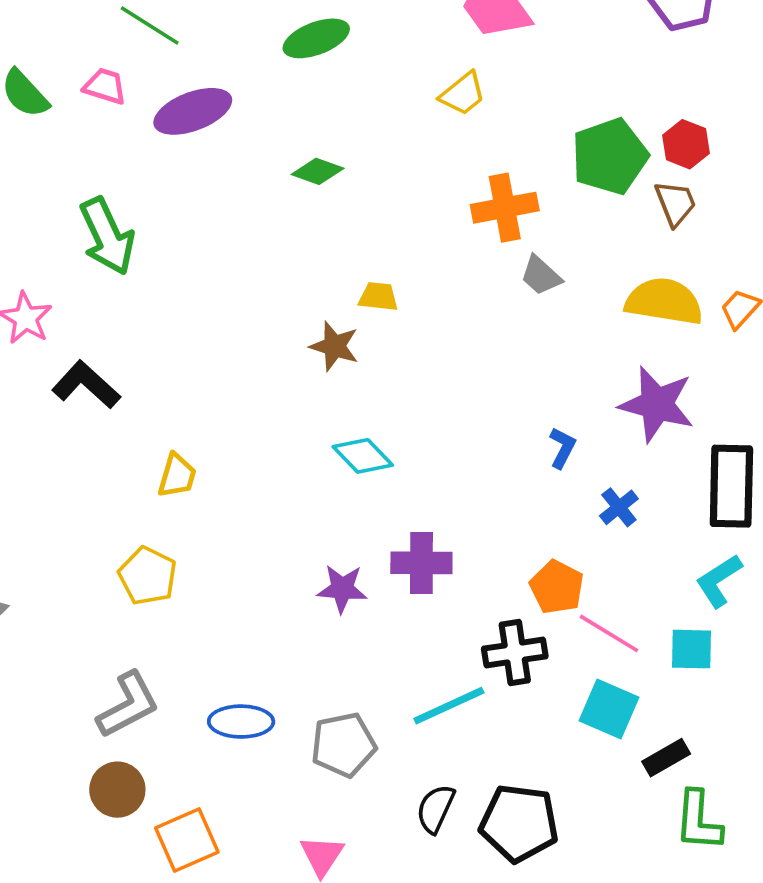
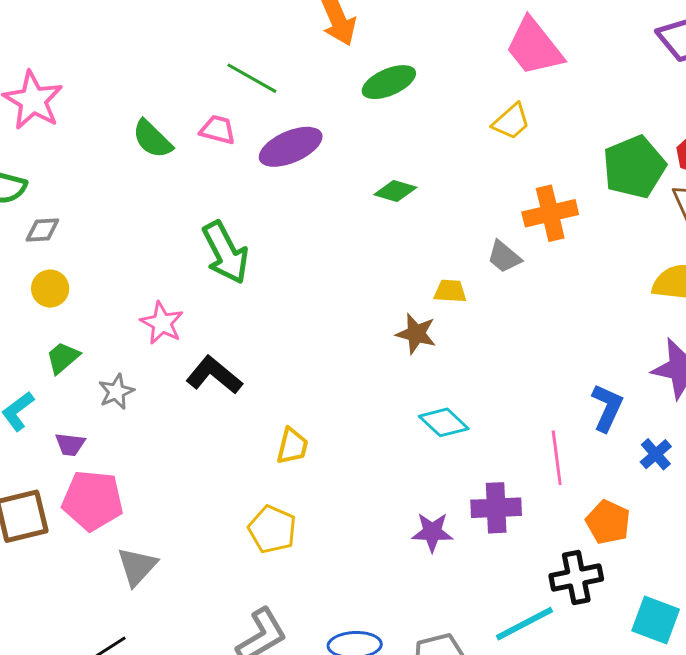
gray trapezoid: (541, 275) -> (504, 257), moved
blue L-shape: (562, 448) -> (607, 408), size x1.4
pink line: (609, 633) -> (557, 458), moved, turned 54

